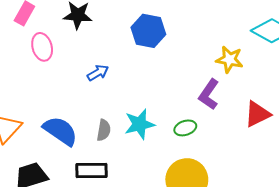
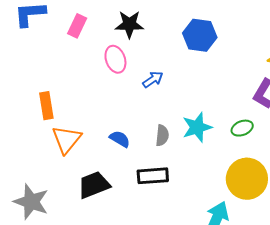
pink ellipse: (42, 47) -> (115, 59), moved
blue semicircle: (60, 131) -> (120, 139), size x0.6

